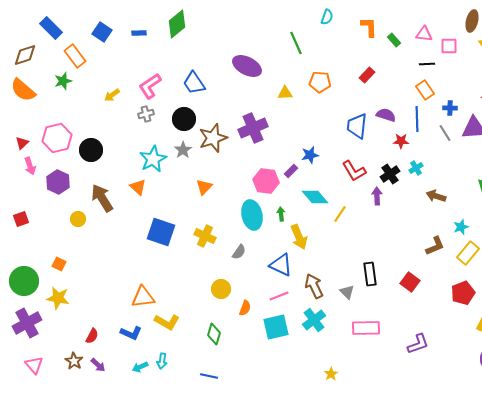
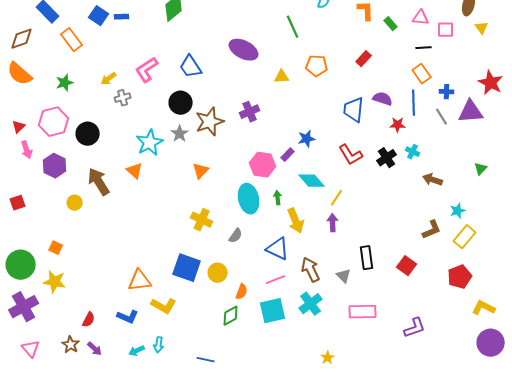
blue rectangle: (139, 33) -> (122, 17), moved
green star: (63, 81) -> (65, 83), moved
gray cross: (146, 114) -> (123, 98), moved
purple cross: (253, 128) -> (250, 112), size x0.7
cyan cross: (416, 168) -> (413, 152), turned -32
purple arrow: (377, 196) -> (333, 223), moved
blue square: (161, 232) -> (187, 268), moved
green diamond: (214, 334) -> (231, 316), moved, turned 45

